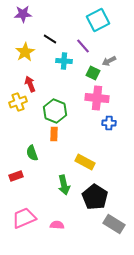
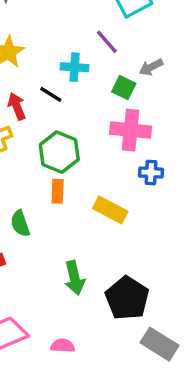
black line: (50, 39) -> (51, 94), moved
yellow rectangle: (85, 162) -> (110, 210), moved

